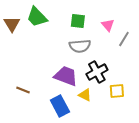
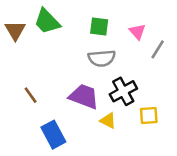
brown line: (23, 90) -> (31, 95), moved, turned 32
blue rectangle: (60, 106) -> (53, 135), moved

